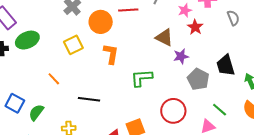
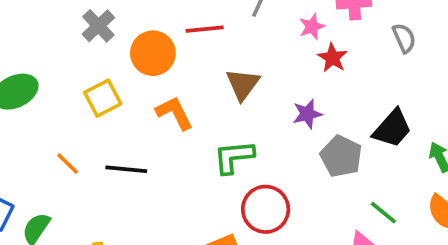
brown triangle: (164, 37) -> (243, 84), moved, turned 42
orange L-shape: (111, 54) -> (174, 113), turned -35
black trapezoid: (226, 65) -> (392, 128), turned -120
black line: (89, 99) -> (126, 169), moved
red circle: (173, 111) -> (266, 209), moved

